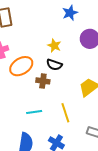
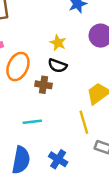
orange ellipse: (21, 66) -> (18, 67), turned -35
yellow line: (65, 113) -> (84, 122), moved

